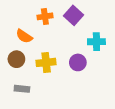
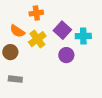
purple square: (73, 15) -> (62, 30), moved
yellow cross: (46, 62) -> (37, 39), moved, turned -30

